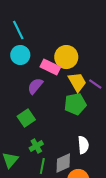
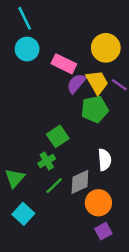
yellow circle: (66, 57) -> (106, 48), moved
purple semicircle: (35, 86) -> (76, 83), moved
green square: (26, 118) -> (58, 136), moved
green line: (42, 166) -> (54, 186), turned 35

